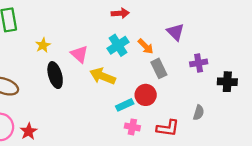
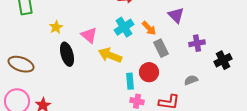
black cross: (227, 82) -> (223, 60), turned -30
cyan rectangle: (125, 105) -> (130, 81), turned -70
gray semicircle: (199, 113) -> (191, 80), moved, turned -128

